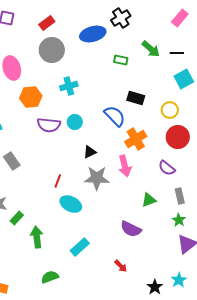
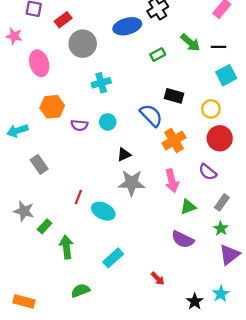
red rectangle: (47, 23) -> (63, 20), moved
green rectangle: (121, 60) -> (158, 55), turned -40
orange hexagon: (31, 97) -> (52, 107), moved
purple semicircle: (49, 125) -> (79, 125), size x0.7
pink arrow: (125, 166) -> (172, 181), moved
red line: (58, 181) -> (78, 197), moved
gray rectangle: (180, 196) -> (222, 202), turned 49
purple semicircle: (131, 229) -> (183, 239), moved

